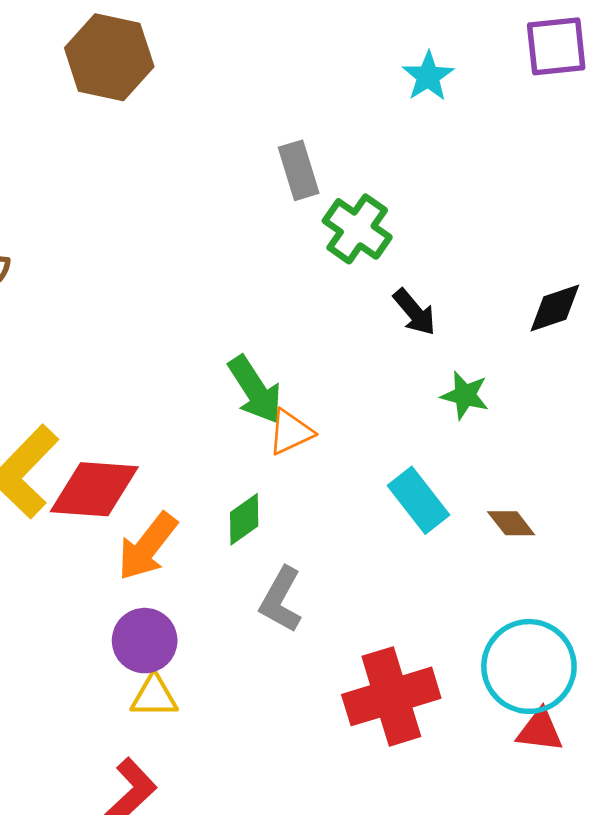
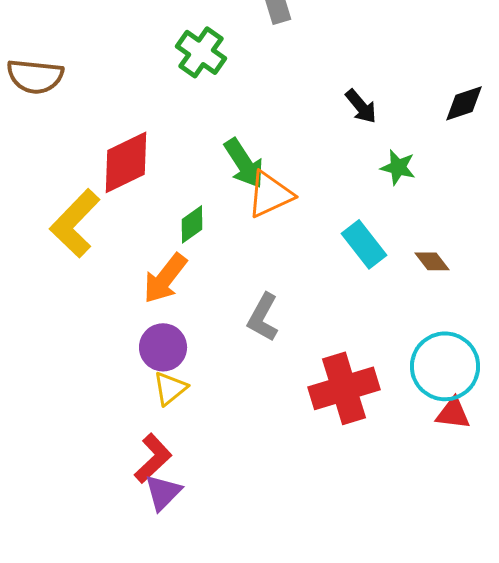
green cross: (357, 229) -> (201, 52), moved
orange triangle: (290, 432) -> (270, 194), size x1.4
red diamond: (94, 489) -> (126, 162), moved, turned -30
green diamond: (244, 519) -> (192, 224), moved
yellow triangle: (154, 696) -> (170, 388), turned -39

